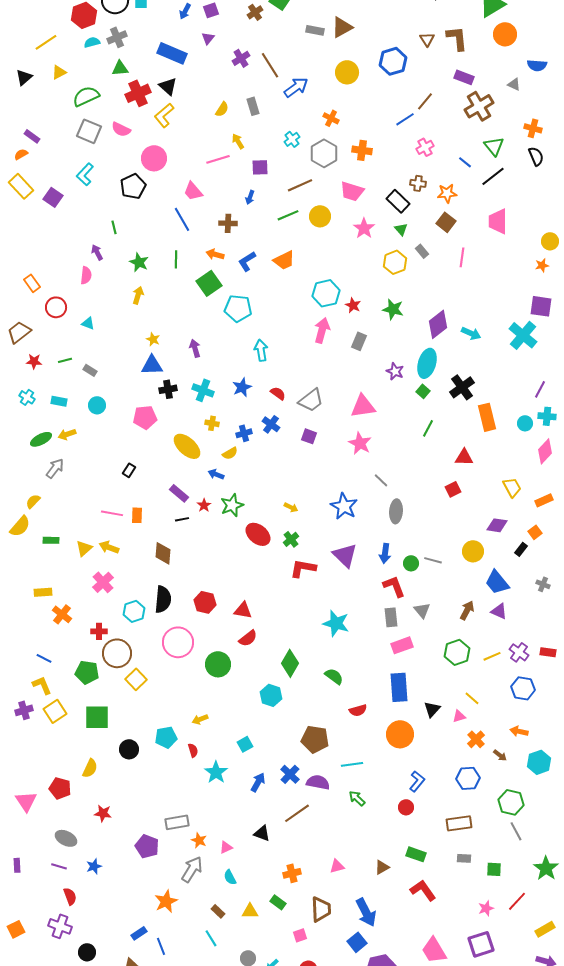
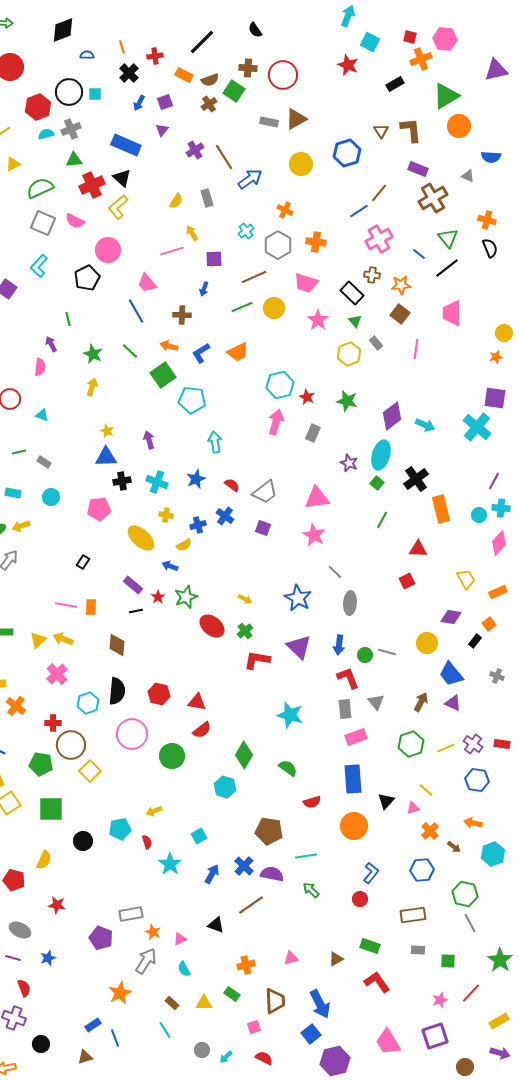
pink cross: (425, 147) -> (379, 239), size x1.5
green line: (176, 259) -> (130, 351), turned -48

